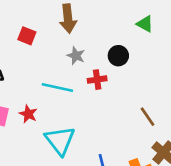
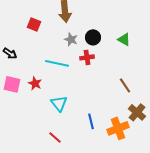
green triangle: (145, 24) -> (124, 39), moved
black circle: (118, 56) -> (93, 37), moved
cyan triangle: (60, 141) -> (59, 103), size x0.7

